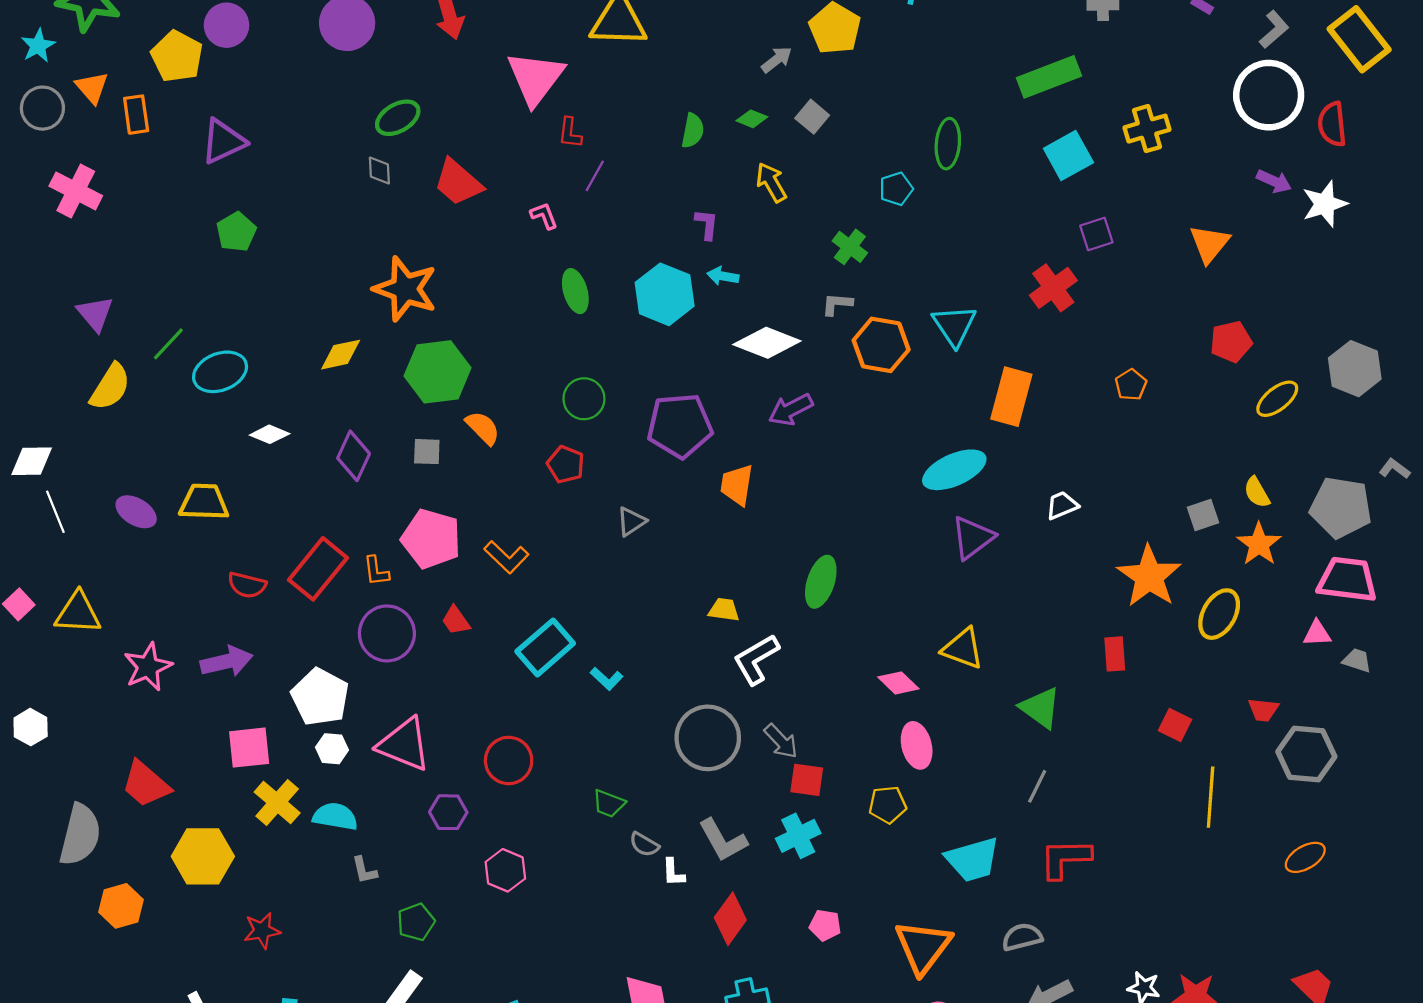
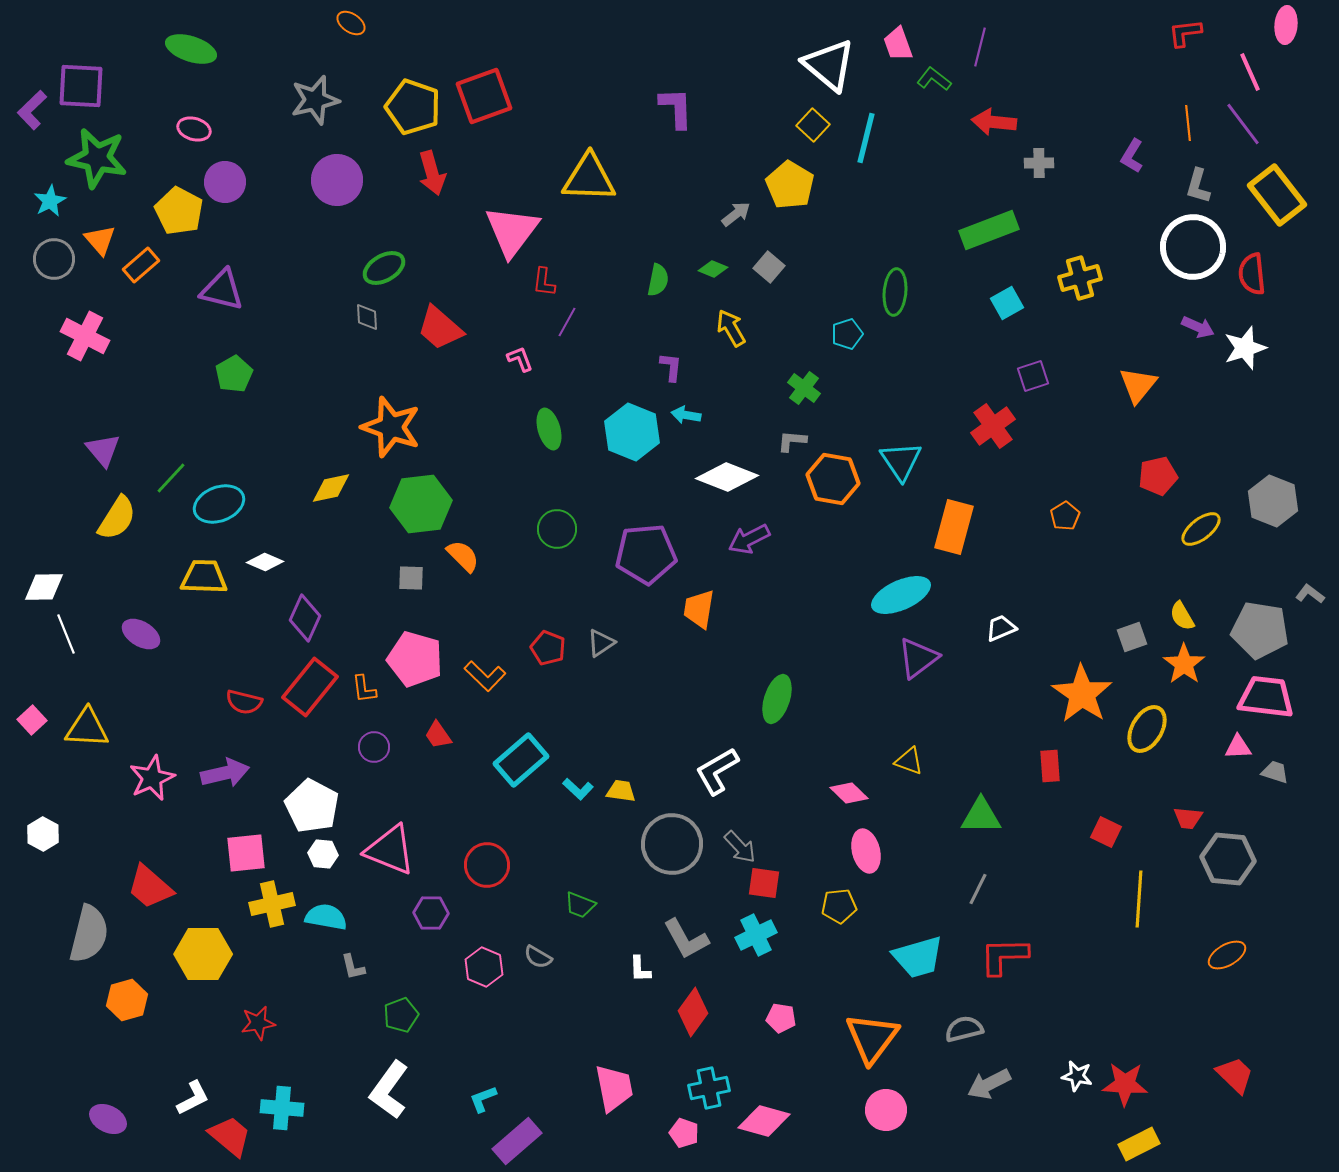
gray L-shape: (1274, 29) -> (1198, 186), turned 147
orange rectangle: (136, 115) -> (141, 265), turned 57
purple triangle: (223, 141) -> (222, 290), turned 39
cyan square: (1068, 155) -> (1007, 303), size x0.7
purple diamond: (354, 456) -> (305, 618), moved
red pentagon: (566, 464) -> (548, 648), moved
yellow trapezoid: (204, 502) -> (204, 577), moved
yellow trapezoid: (724, 610) -> (621, 791), moved
purple circle: (387, 633) -> (374, 747), size x0.6
yellow triangle: (963, 649) -> (909, 761), size x0.7
green triangle: (1040, 708) -> (981, 816), turned -36
yellow cross: (277, 802) -> (272, 904), turned 36
gray semicircle: (644, 844) -> (538, 957), moved

